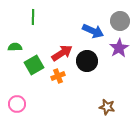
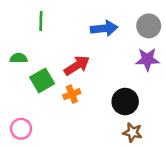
blue arrow: (93, 31) -> (104, 28), moved, turned -30
purple star: (119, 48) -> (147, 59), turned 30
black circle: (87, 61) -> (125, 102), moved

